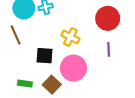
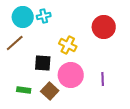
brown line: (16, 35) -> (15, 43), turned 72
purple line: (109, 49) -> (103, 79), moved

